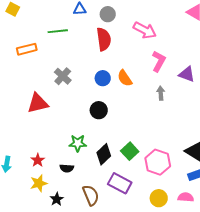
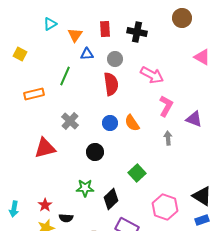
green line: (58, 31) -> (65, 76), turned -60
black circle: (99, 110) -> (95, 152), moved
green square: (130, 151) -> (137, 173), moved
black semicircle: (67, 168) -> (66, 218), moved

